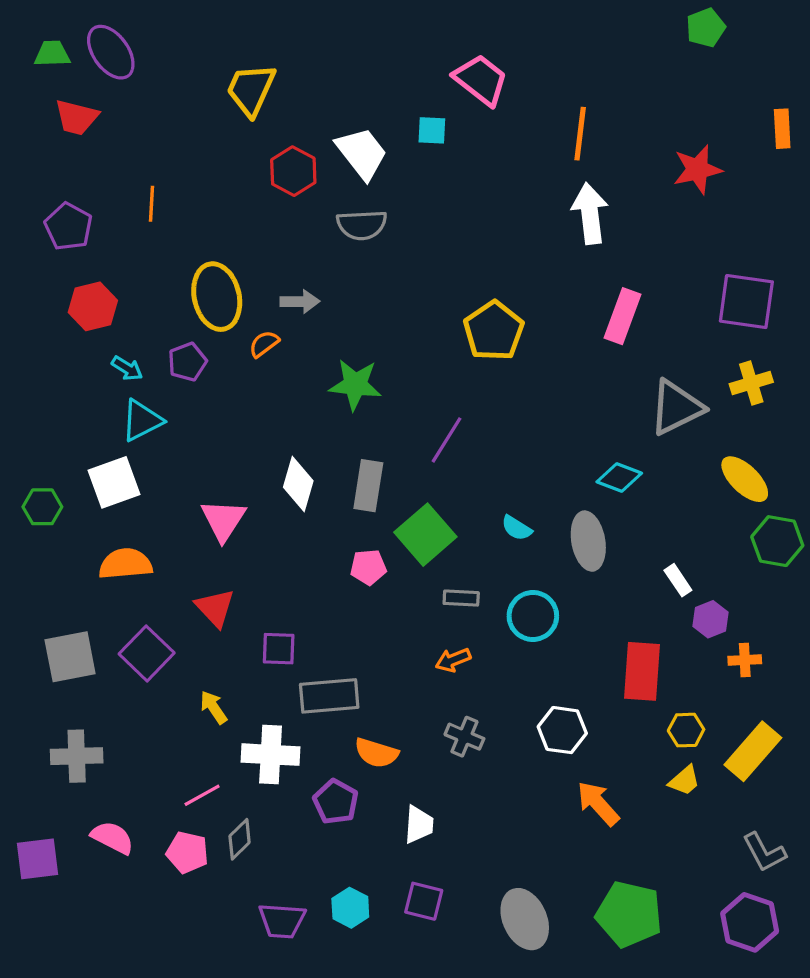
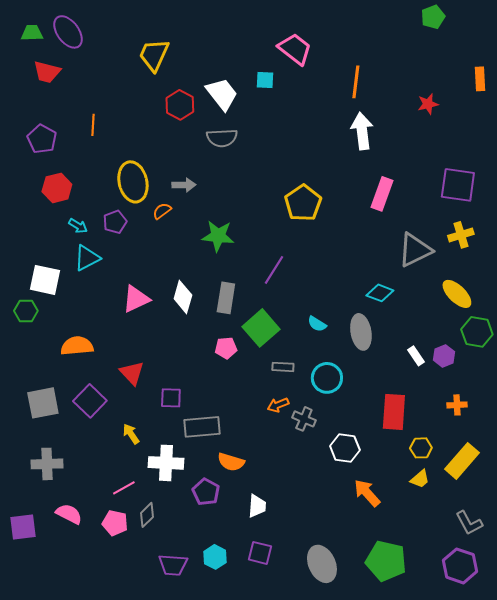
red star: (697, 169) -> (428, 104), size x0.7
white square: (114, 482) -> (45, 280), moved, turned 32
pink triangle: (223, 520) -> (136, 299), moved, turned 32
purple hexagon: (711, 619) -> (444, 356), moved
gray cross: (464, 737) -> (304, 419), moved

